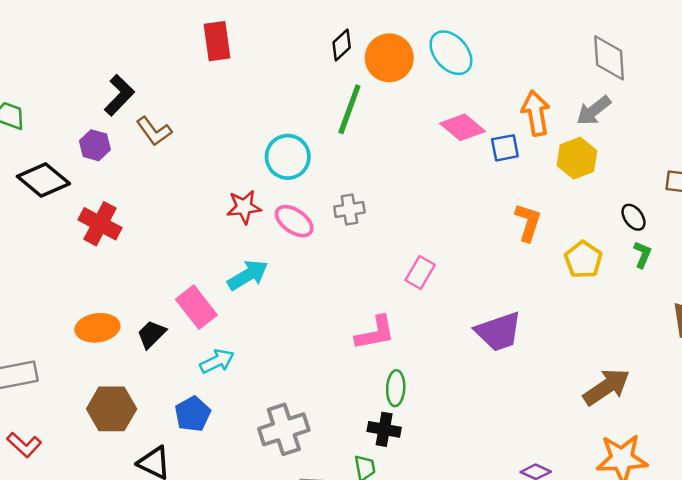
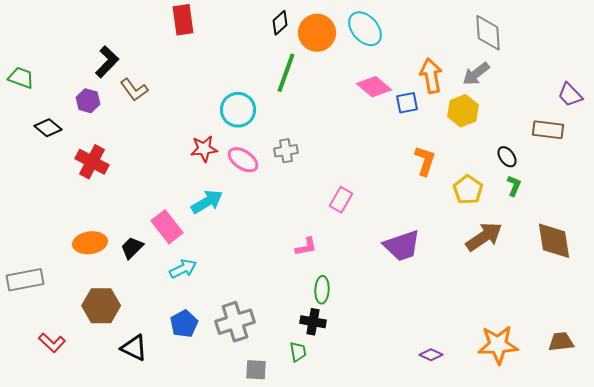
black diamond: (43, 180) -> (48, 128), size x0.7
pink L-shape: (375, 333) -> (306, 247), size x0.7
brown arrow: (607, 387) -> (484, 237), moved
blue pentagon: (193, 414) -> (184, 324), moved
red L-shape: (24, 445) -> (52, 343), moved

